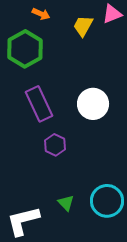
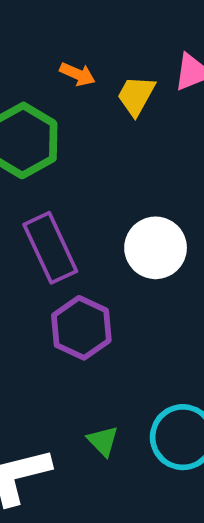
orange arrow: (41, 14) -> (77, 74), moved
purple hexagon: (55, 145) -> (81, 328), size x1.4

